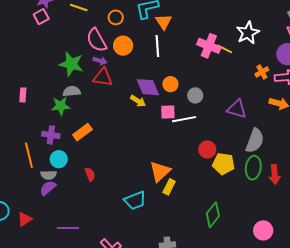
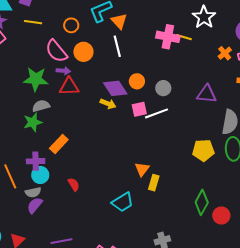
purple cross: (51, 135) -> (36, 161), moved
red circle: (207, 149) -> (221, 215), moved
orange triangle: (160, 171) -> (142, 169), size x0.7

